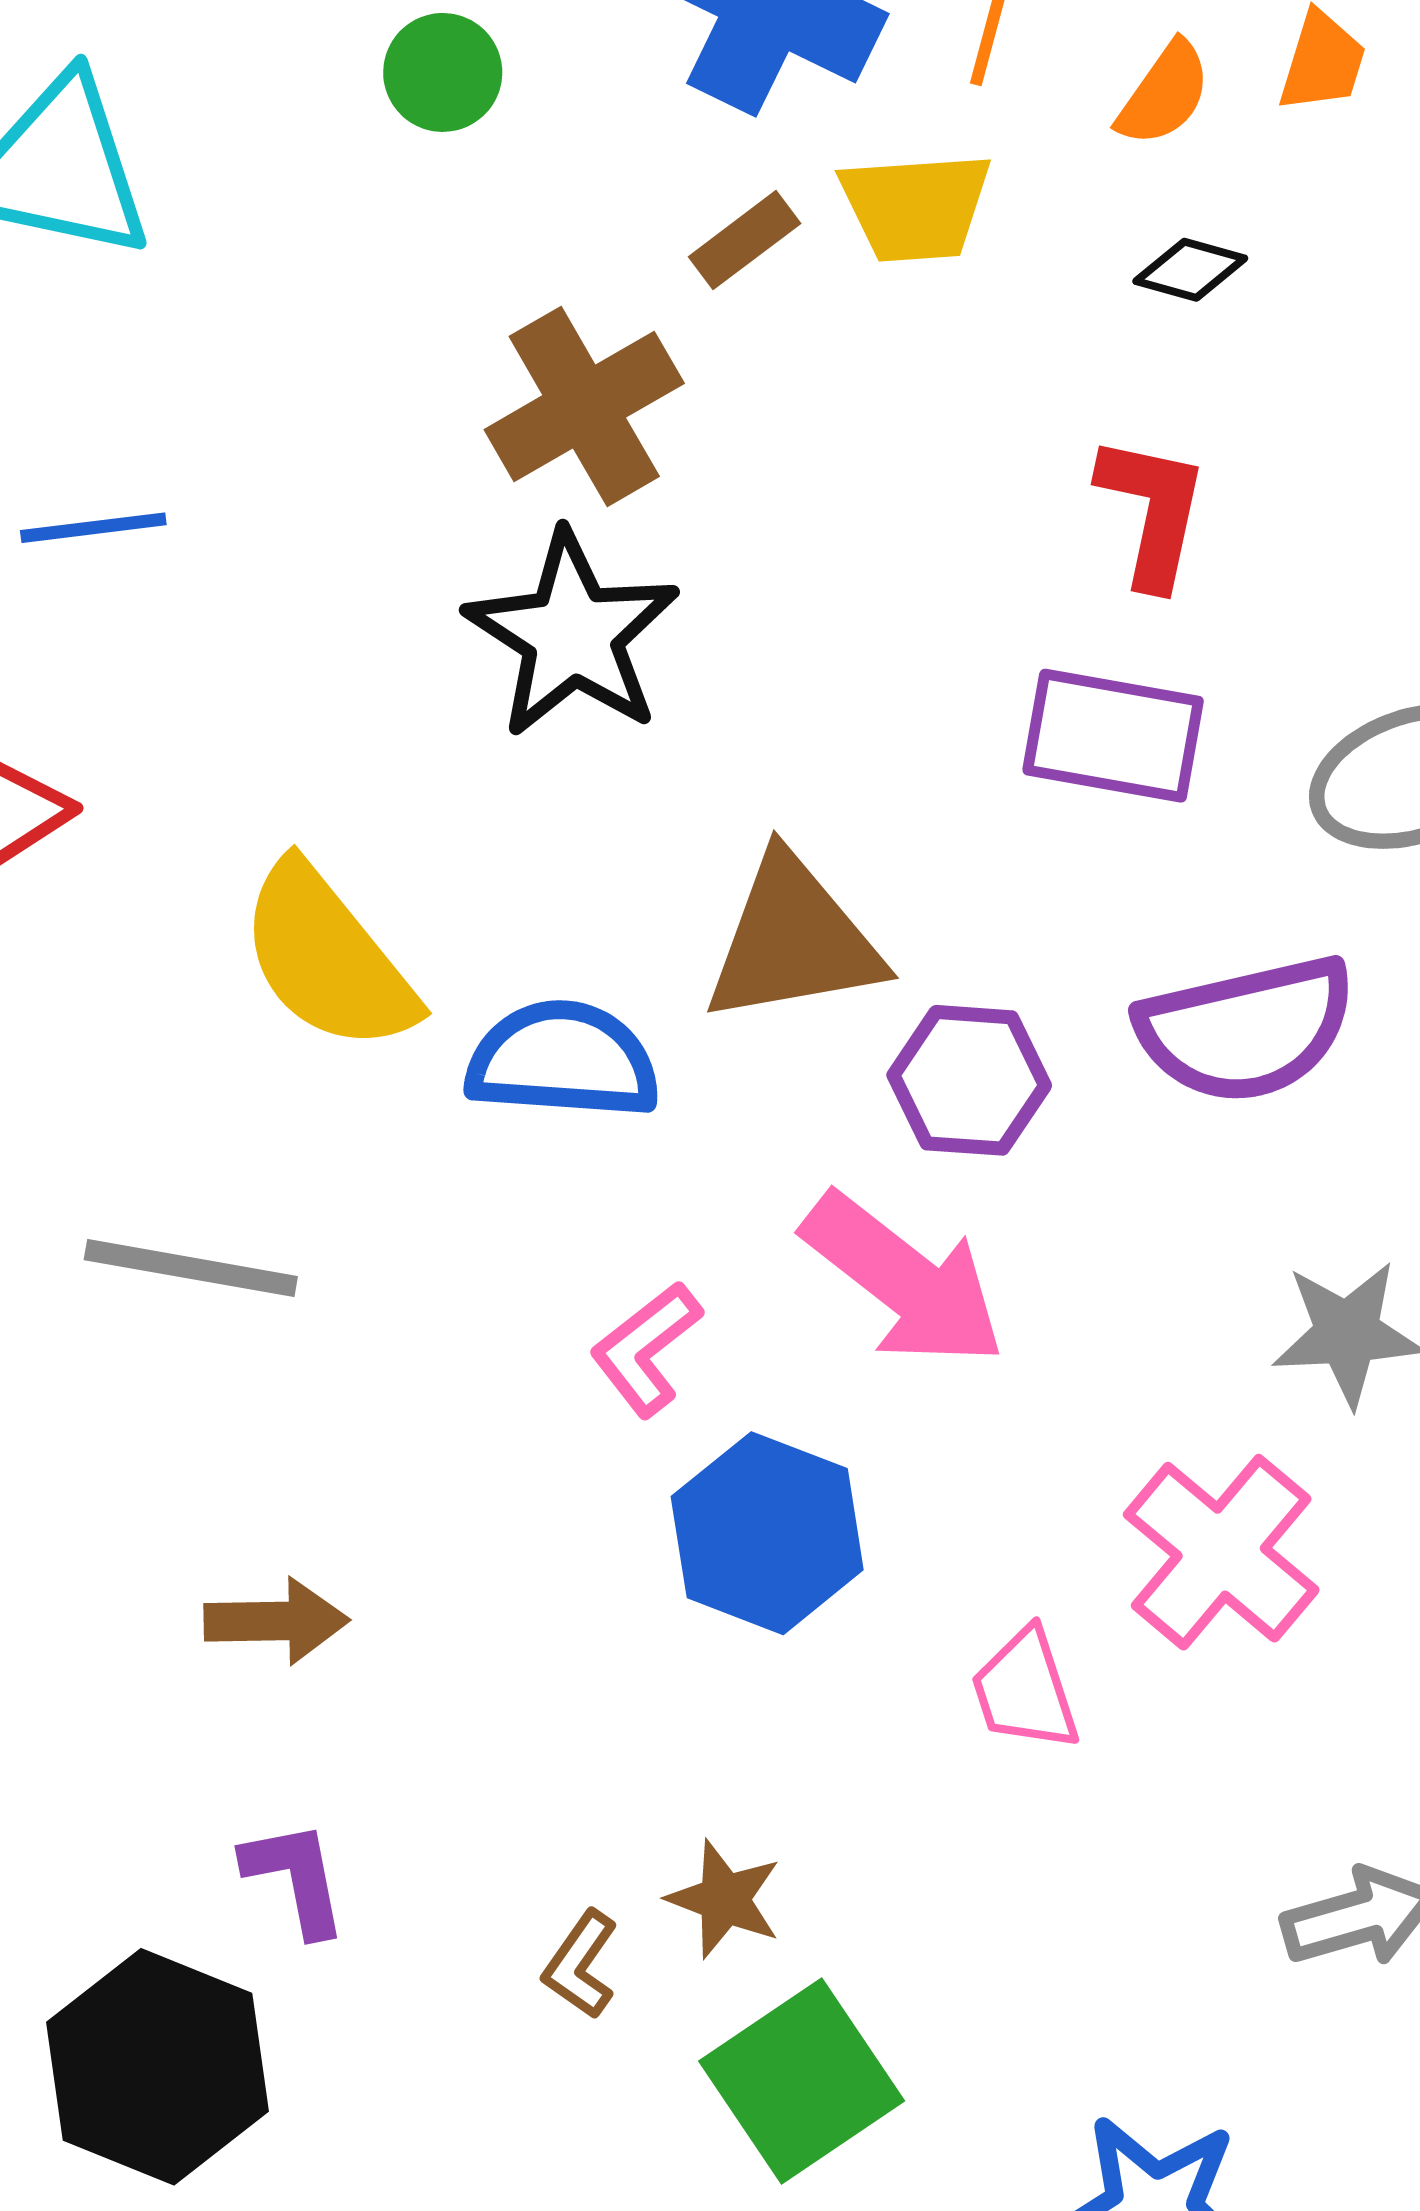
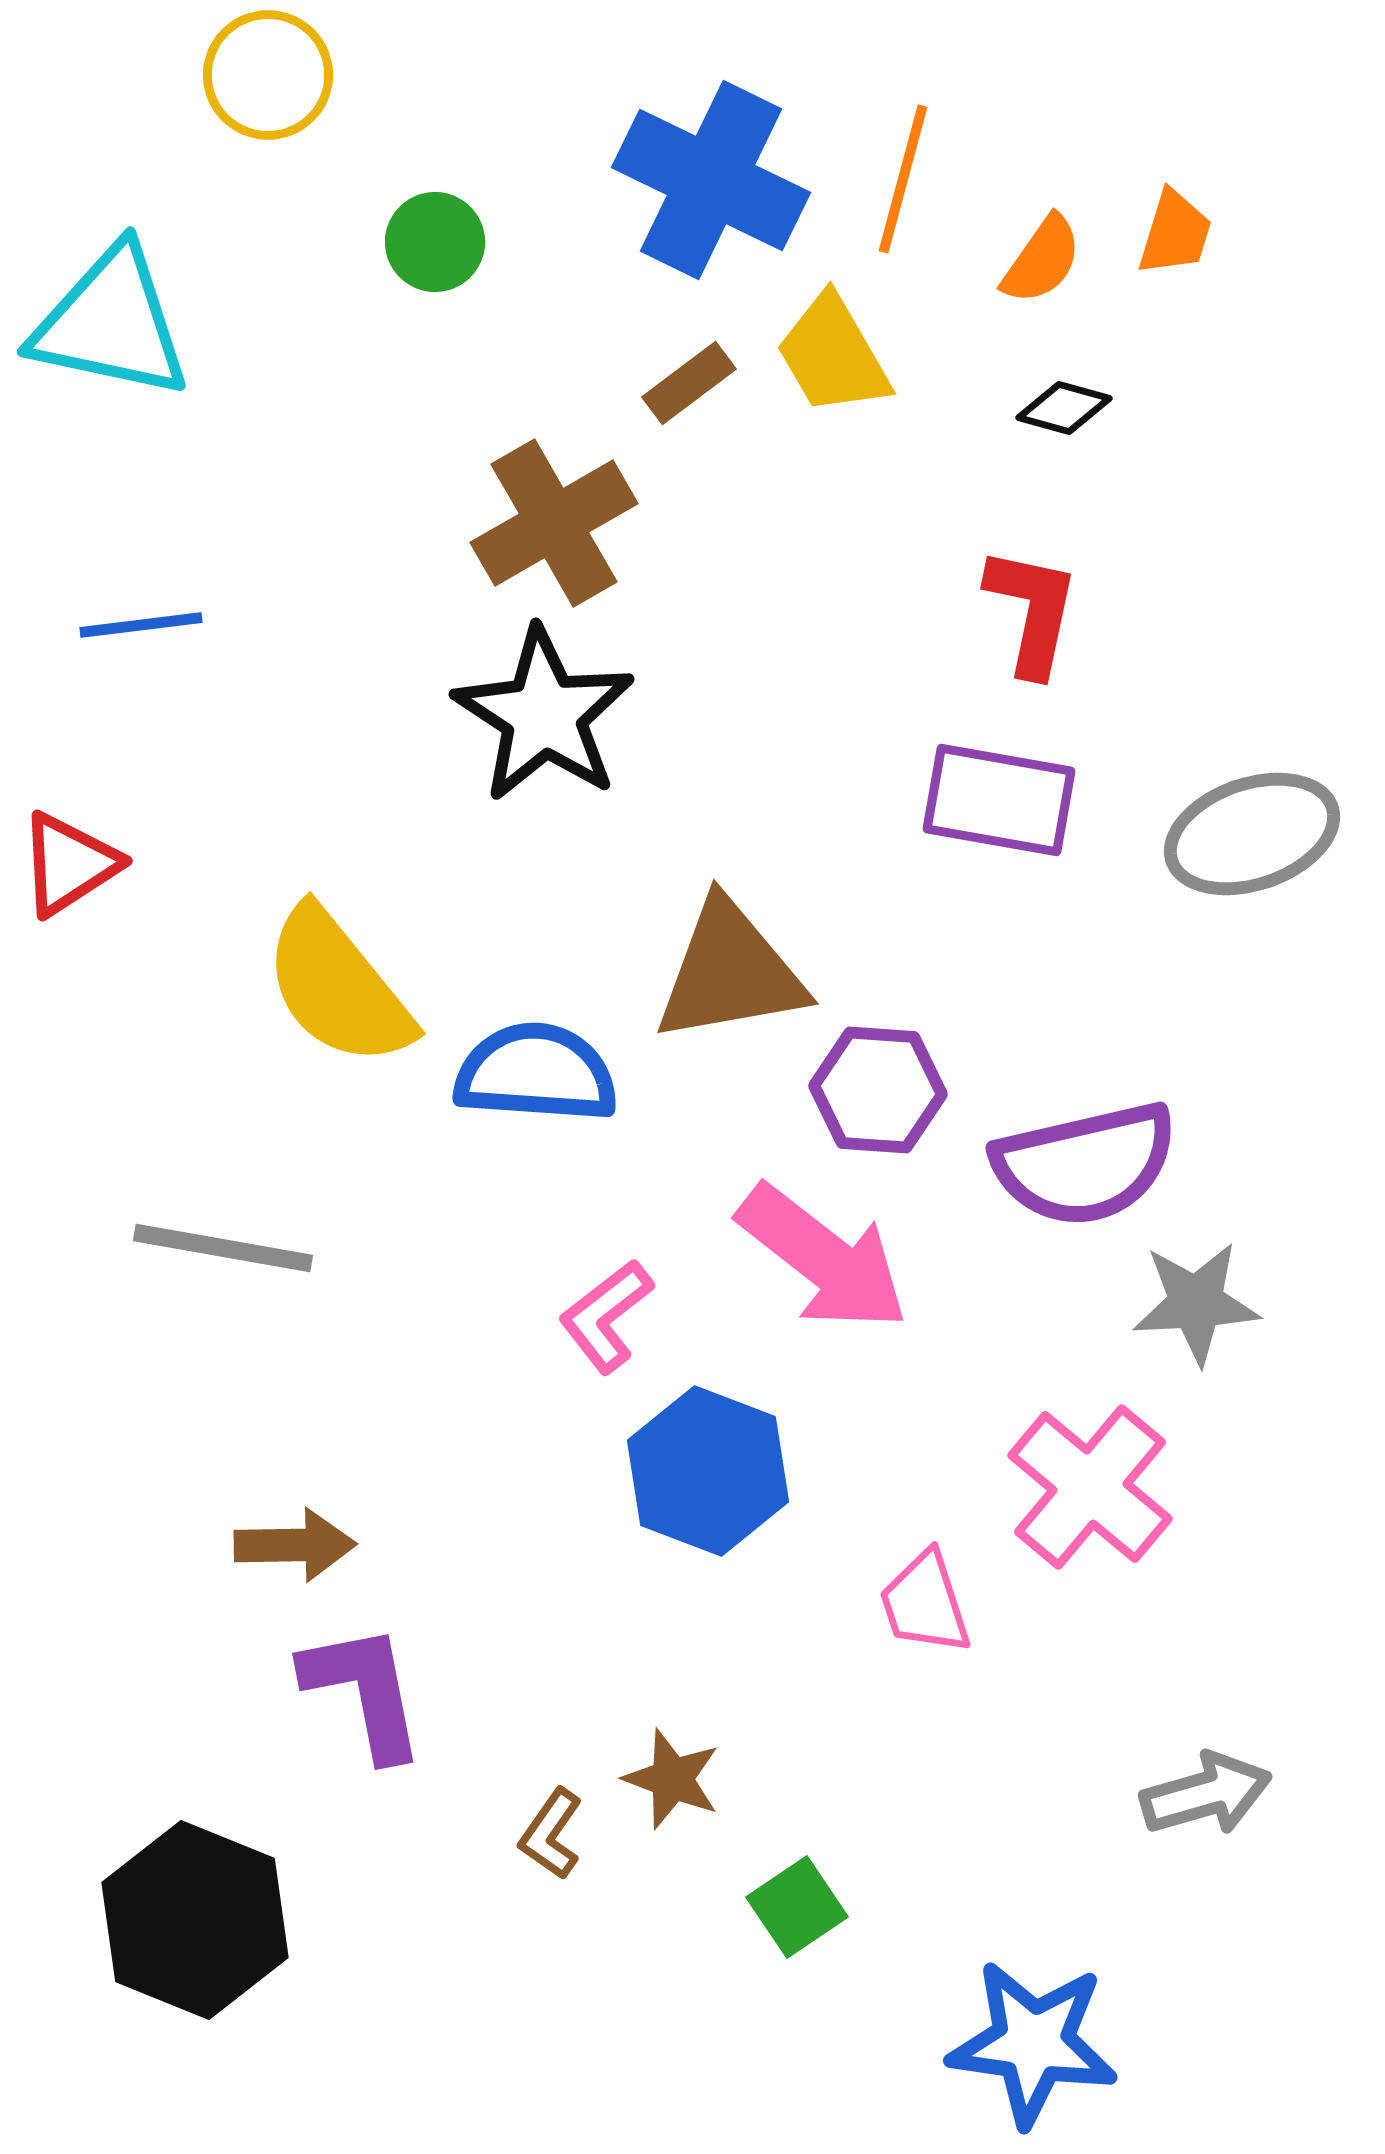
yellow trapezoid: (916, 207) -> (833, 355), turned 64
purple semicircle: (1246, 1029) -> (1085, 1164), moved
purple L-shape: (295, 1878) -> (364, 1691), moved, size x1.4
green square: (802, 2081) -> (797, 1907), moved, size x0.6

